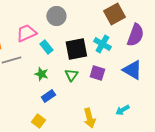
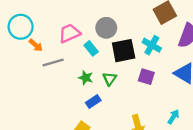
gray circle: (56, 16) -> (106, 28), moved
green triangle: (71, 75) -> (109, 79), moved
cyan arrow: (122, 110) -> (173, 117), turned 152

